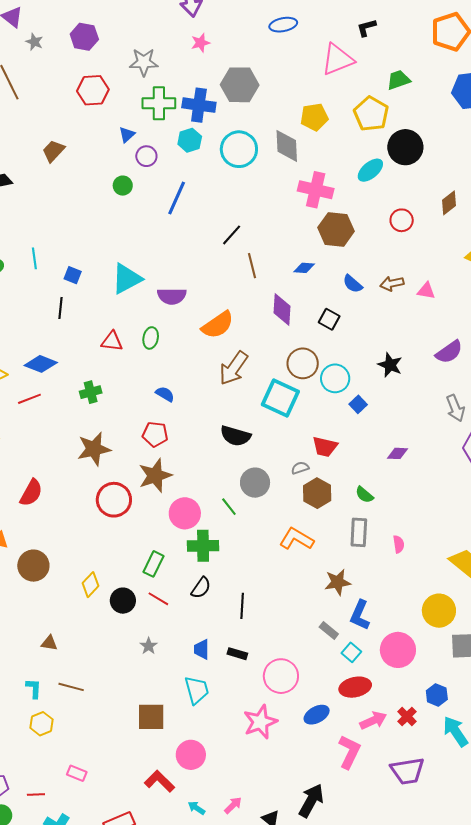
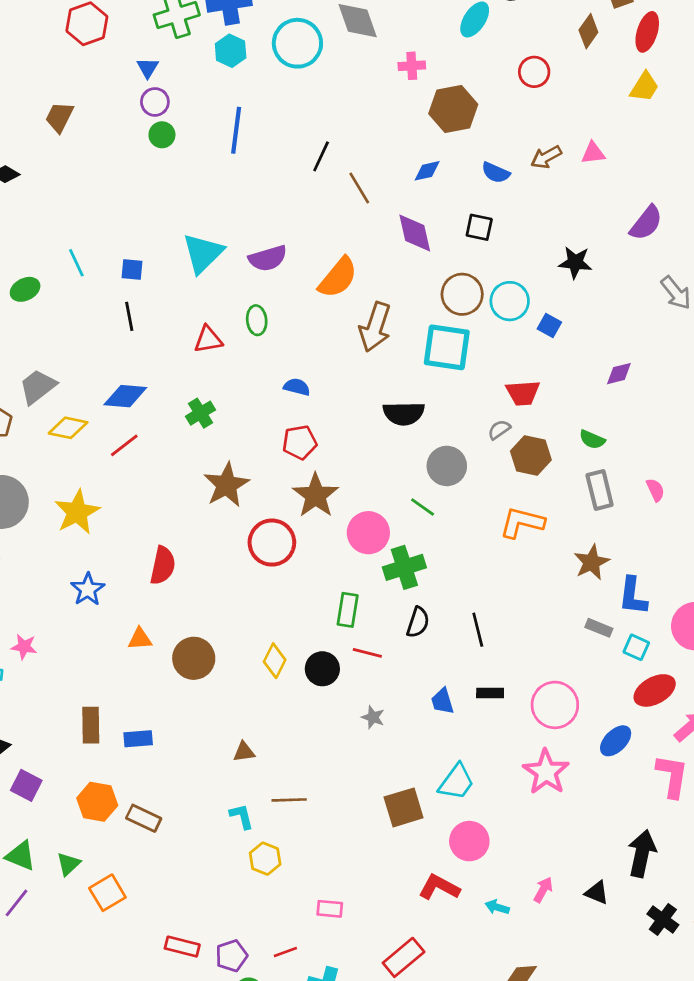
purple circle: (146, 156) -> (155, 102), moved
pink cross: (316, 190) -> (412, 66), size x0.6
cyan trapezoid: (197, 690) -> (456, 782), moved, turned 68

